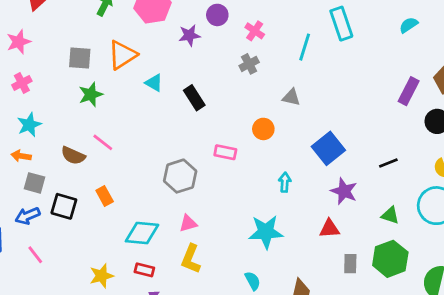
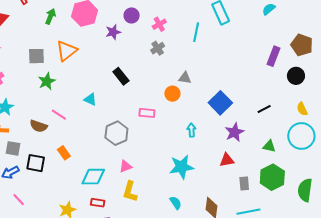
pink cross: (255, 31) -> (159, 24), turned 32
cyan triangle: (154, 83) -> (90, 99), moved
gray triangle: (291, 97) -> (185, 78), moved
purple star: (344, 191) -> (234, 132), turned 30

